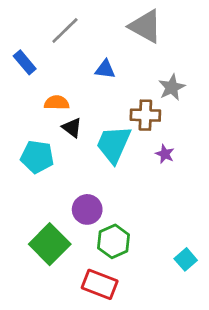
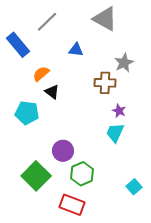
blue rectangle: (25, 62) -> (18, 45), size x1.4
orange semicircle: (57, 103) -> (41, 74), turned -42
cyan trapezoid: (114, 144) -> (115, 133), moved, size x0.7

